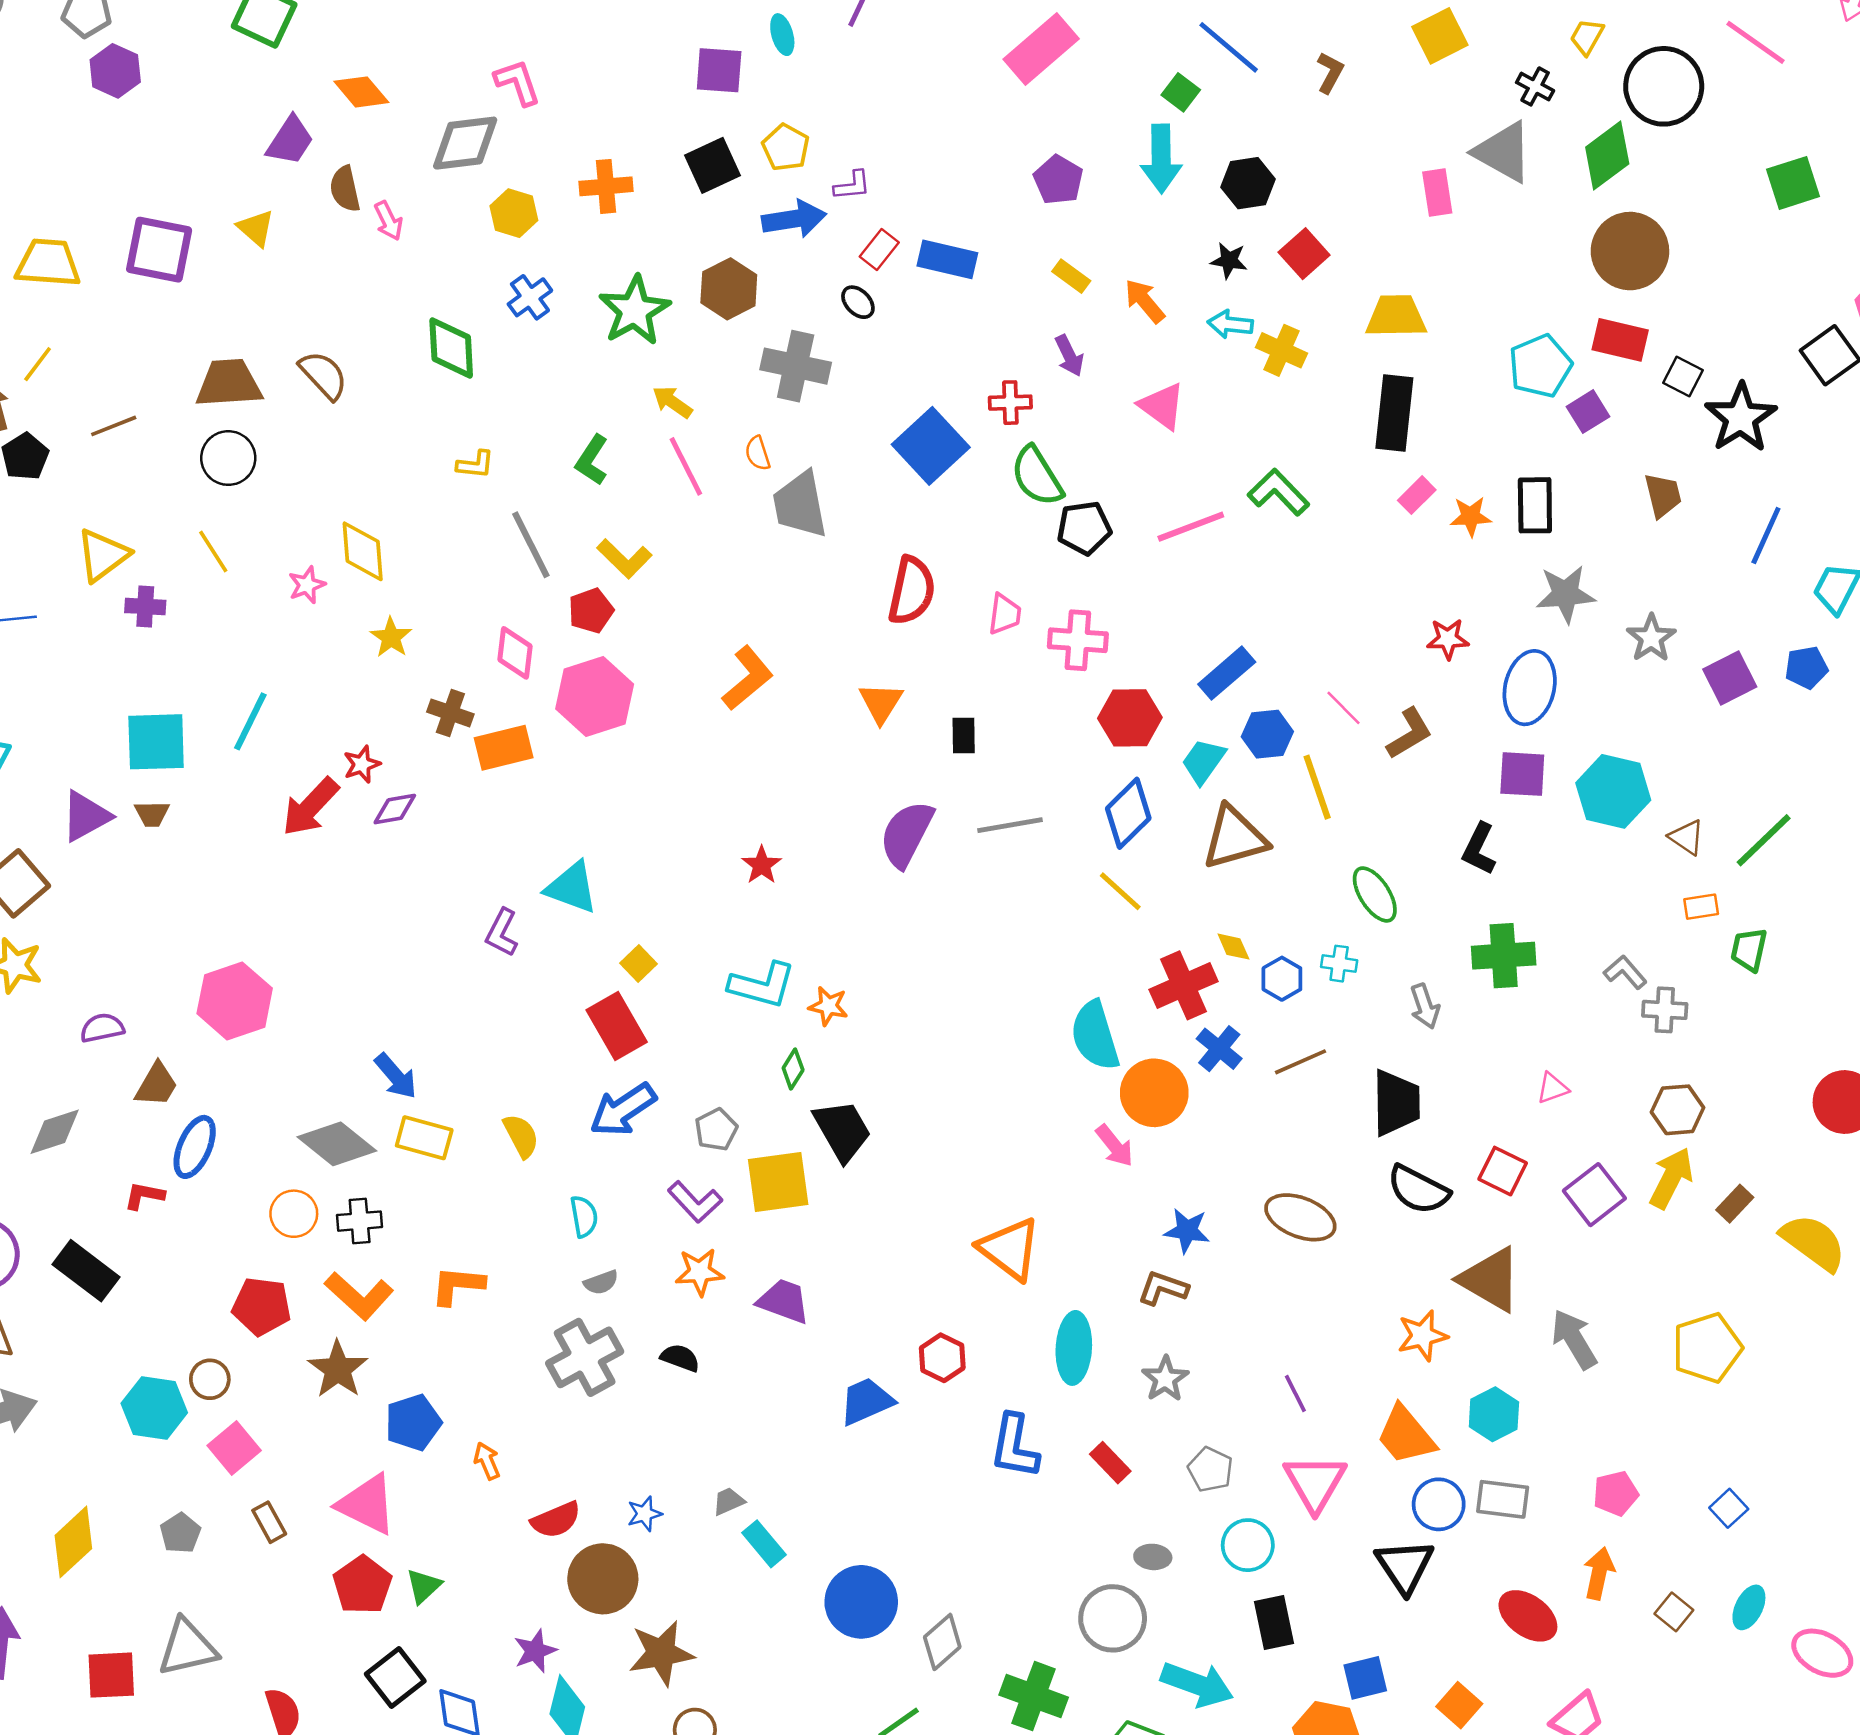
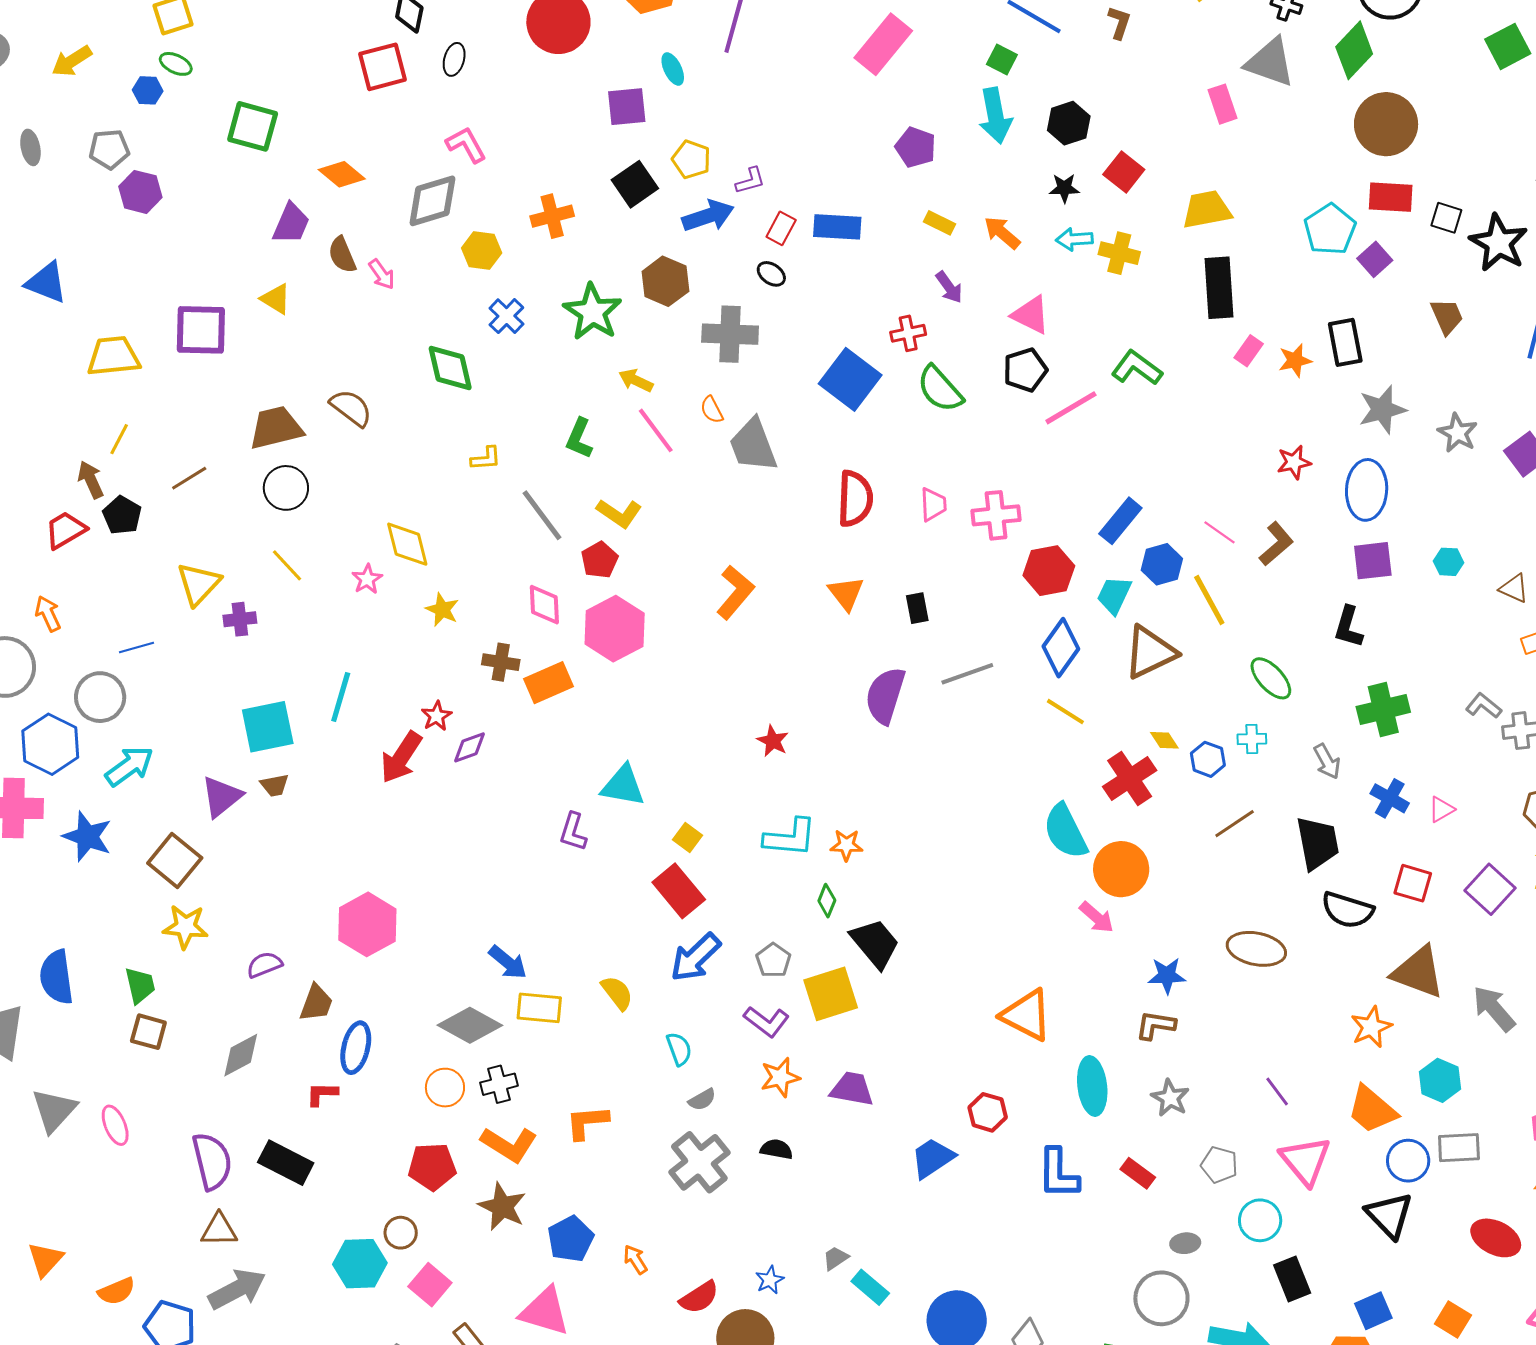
black pentagon: (1084, 528) -> (1025, 370), moved
cyan hexagon: (1613, 791) -> (1449, 562), size x0.5
blue cross: (1219, 1049) -> (1390, 798), moved

